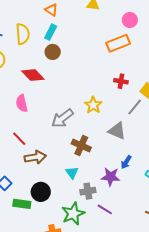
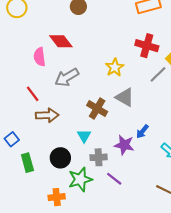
red diamond: (33, 75) -> (61, 41), moved
red cross: (121, 81) -> (147, 46), size x1.5
gray arrow: (62, 118) -> (67, 77), moved
gray triangle: (117, 131) -> (125, 97), moved
black circle: (41, 192) -> (60, 158), moved
green rectangle: (22, 204) -> (27, 163), turned 60

